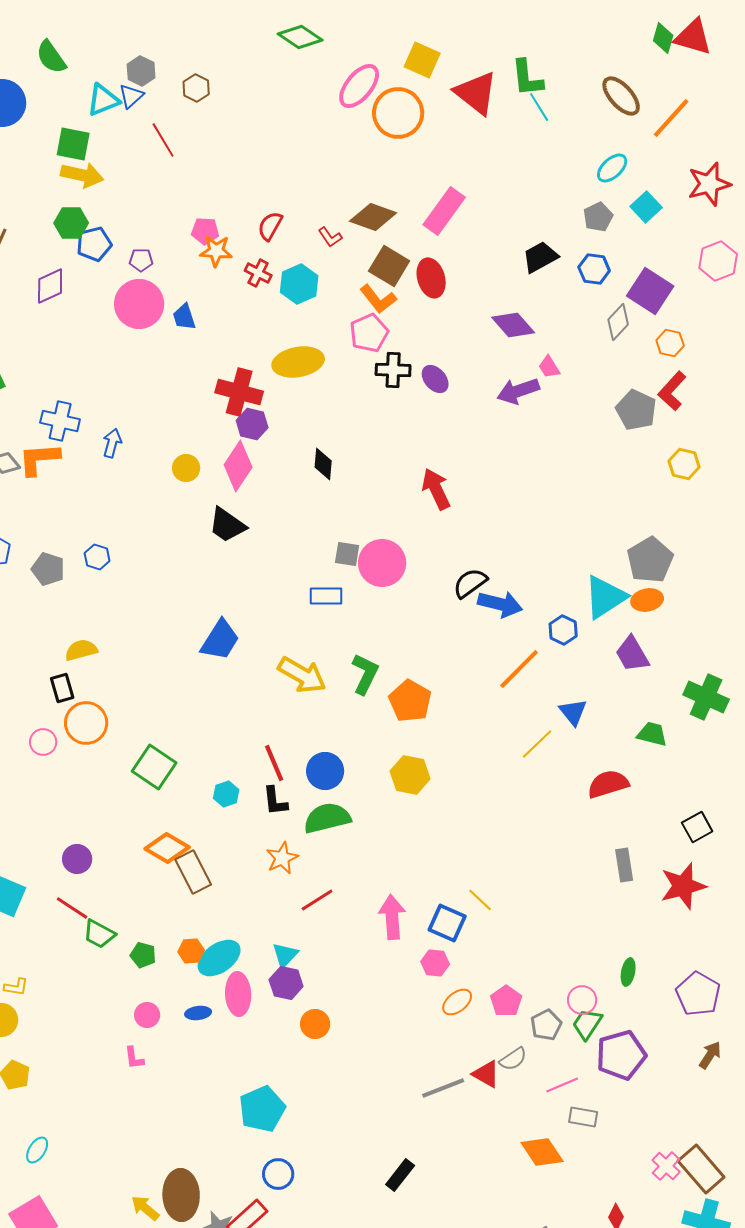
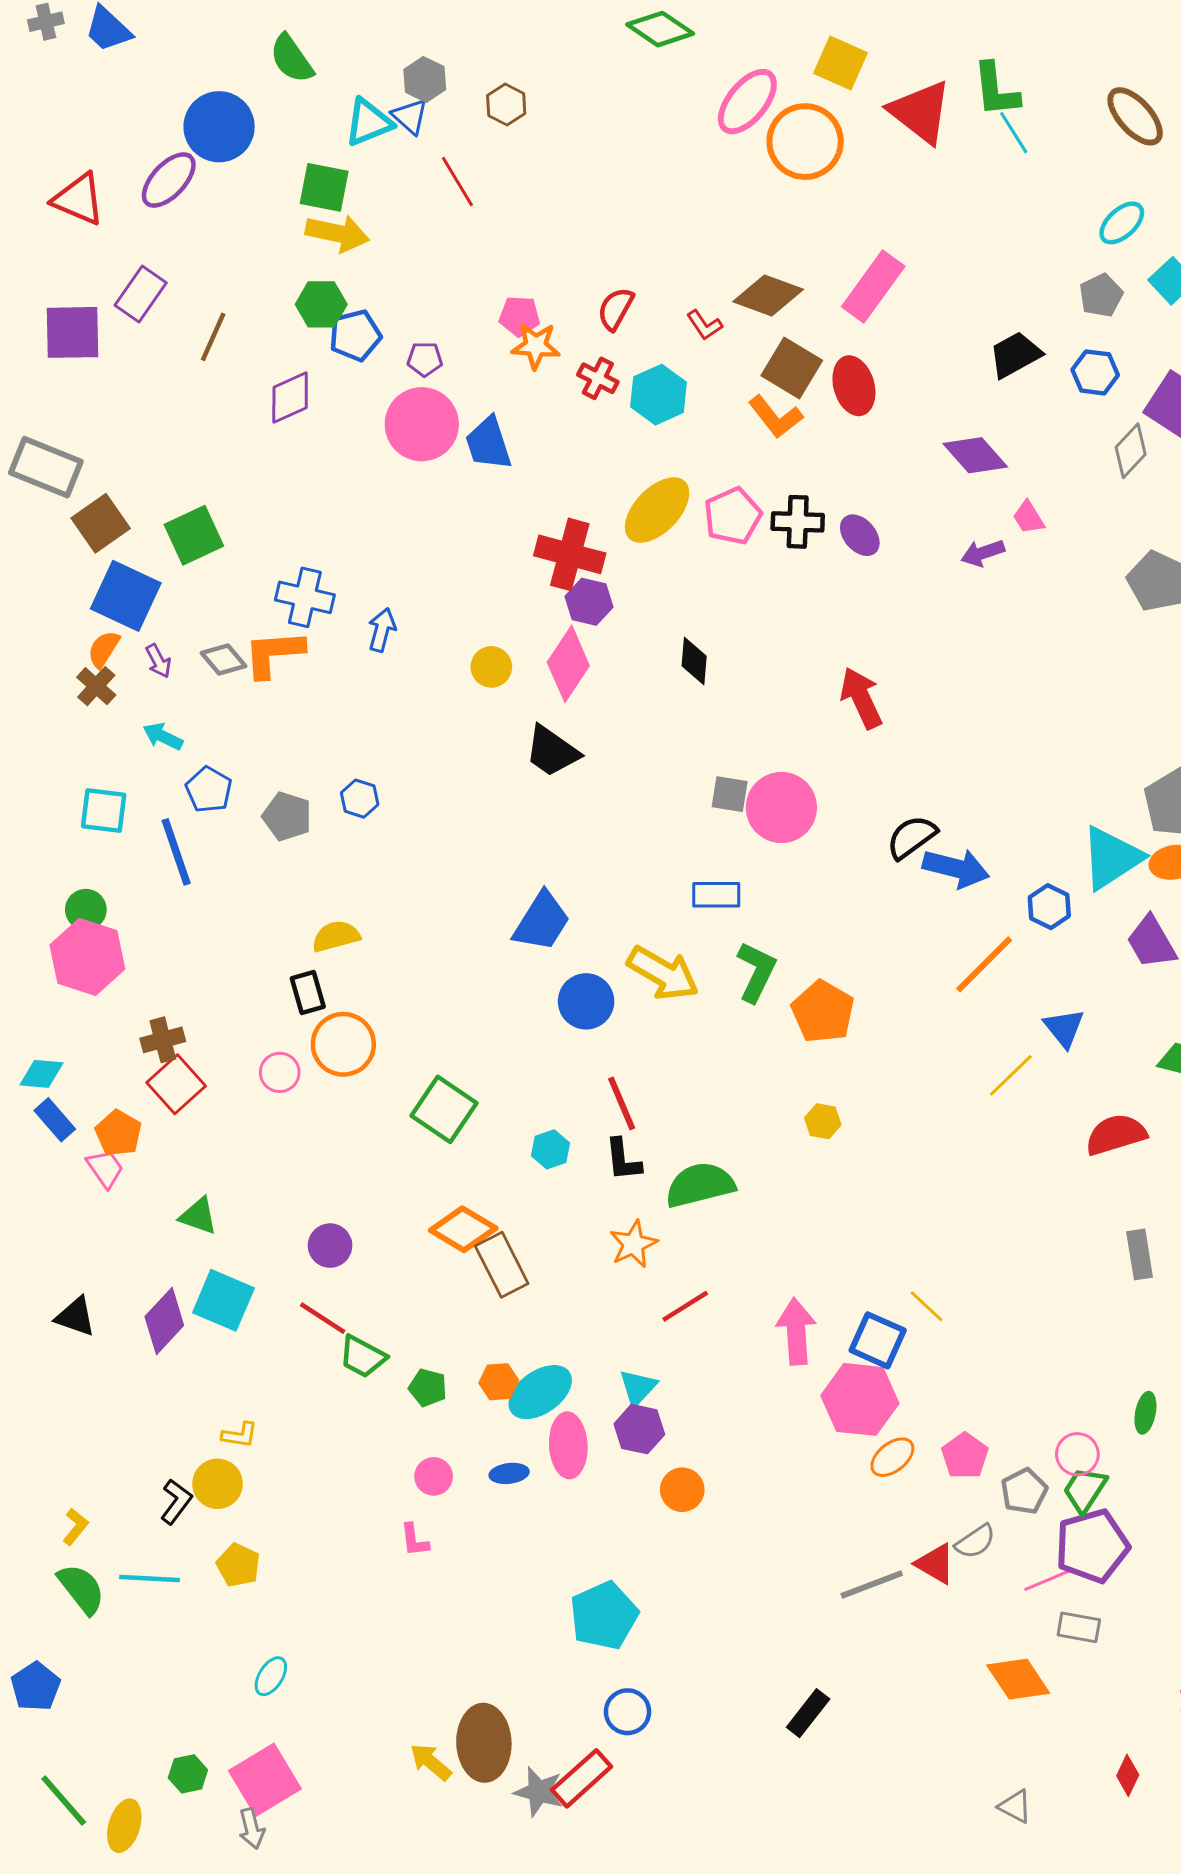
blue triangle: (131, 96) -> (410, 116), turned -36
blue trapezoid: (184, 317) -> (488, 443), size x1.4
pink pentagon: (369, 333) -> (733, 516), moved
yellow ellipse: (298, 362) -> (657, 510), turned -36
purple arrow: (518, 391) -> (983, 553), size x0.7
blue rectangle: (326, 596) -> (716, 895), moved
blue circle: (325, 771) -> (586, 1001), moved
yellow hexagon: (410, 775) -> (823, 1121), size x0.6
pink hexagon: (435, 963) -> (860, 1399), size x1.8
purple pentagon: (621, 1055) -> (1092, 1546), moved

